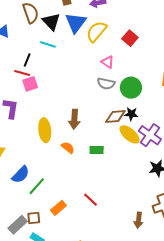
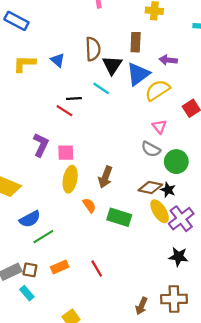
black line: (27, 60) -> (74, 98), turned 48
pink square: (30, 84) -> (66, 153), moved
green rectangle: (97, 150) -> (119, 217), size x1.5

